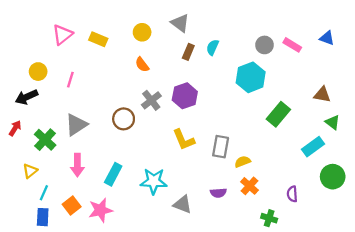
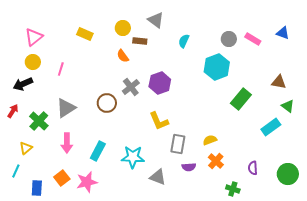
pink triangle: (62, 35) -> (34, 37), moved
brown rectangle: (188, 52) -> (140, 41), moved, turned 72
gray rectangle: (221, 147) -> (178, 144), moved
green circle: (333, 177) -> (288, 174), moved
cyan line: (44, 193) -> (16, 171), moved

